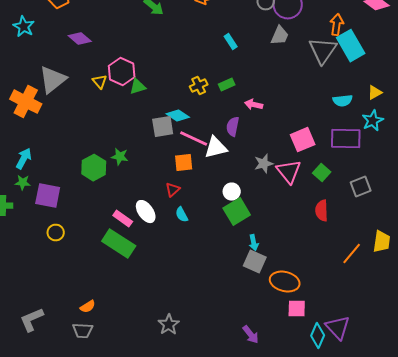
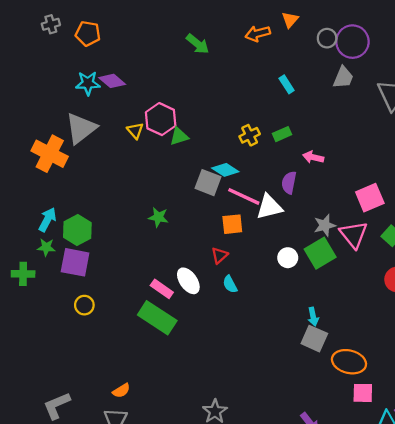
cyan star: (24, 27) -> (88, 83), moved, turned -30
gray square: (163, 127) -> (208, 183), turned 30
green hexagon: (94, 168) -> (77, 230), moved
green square: (237, 212) -> (320, 253), moved

